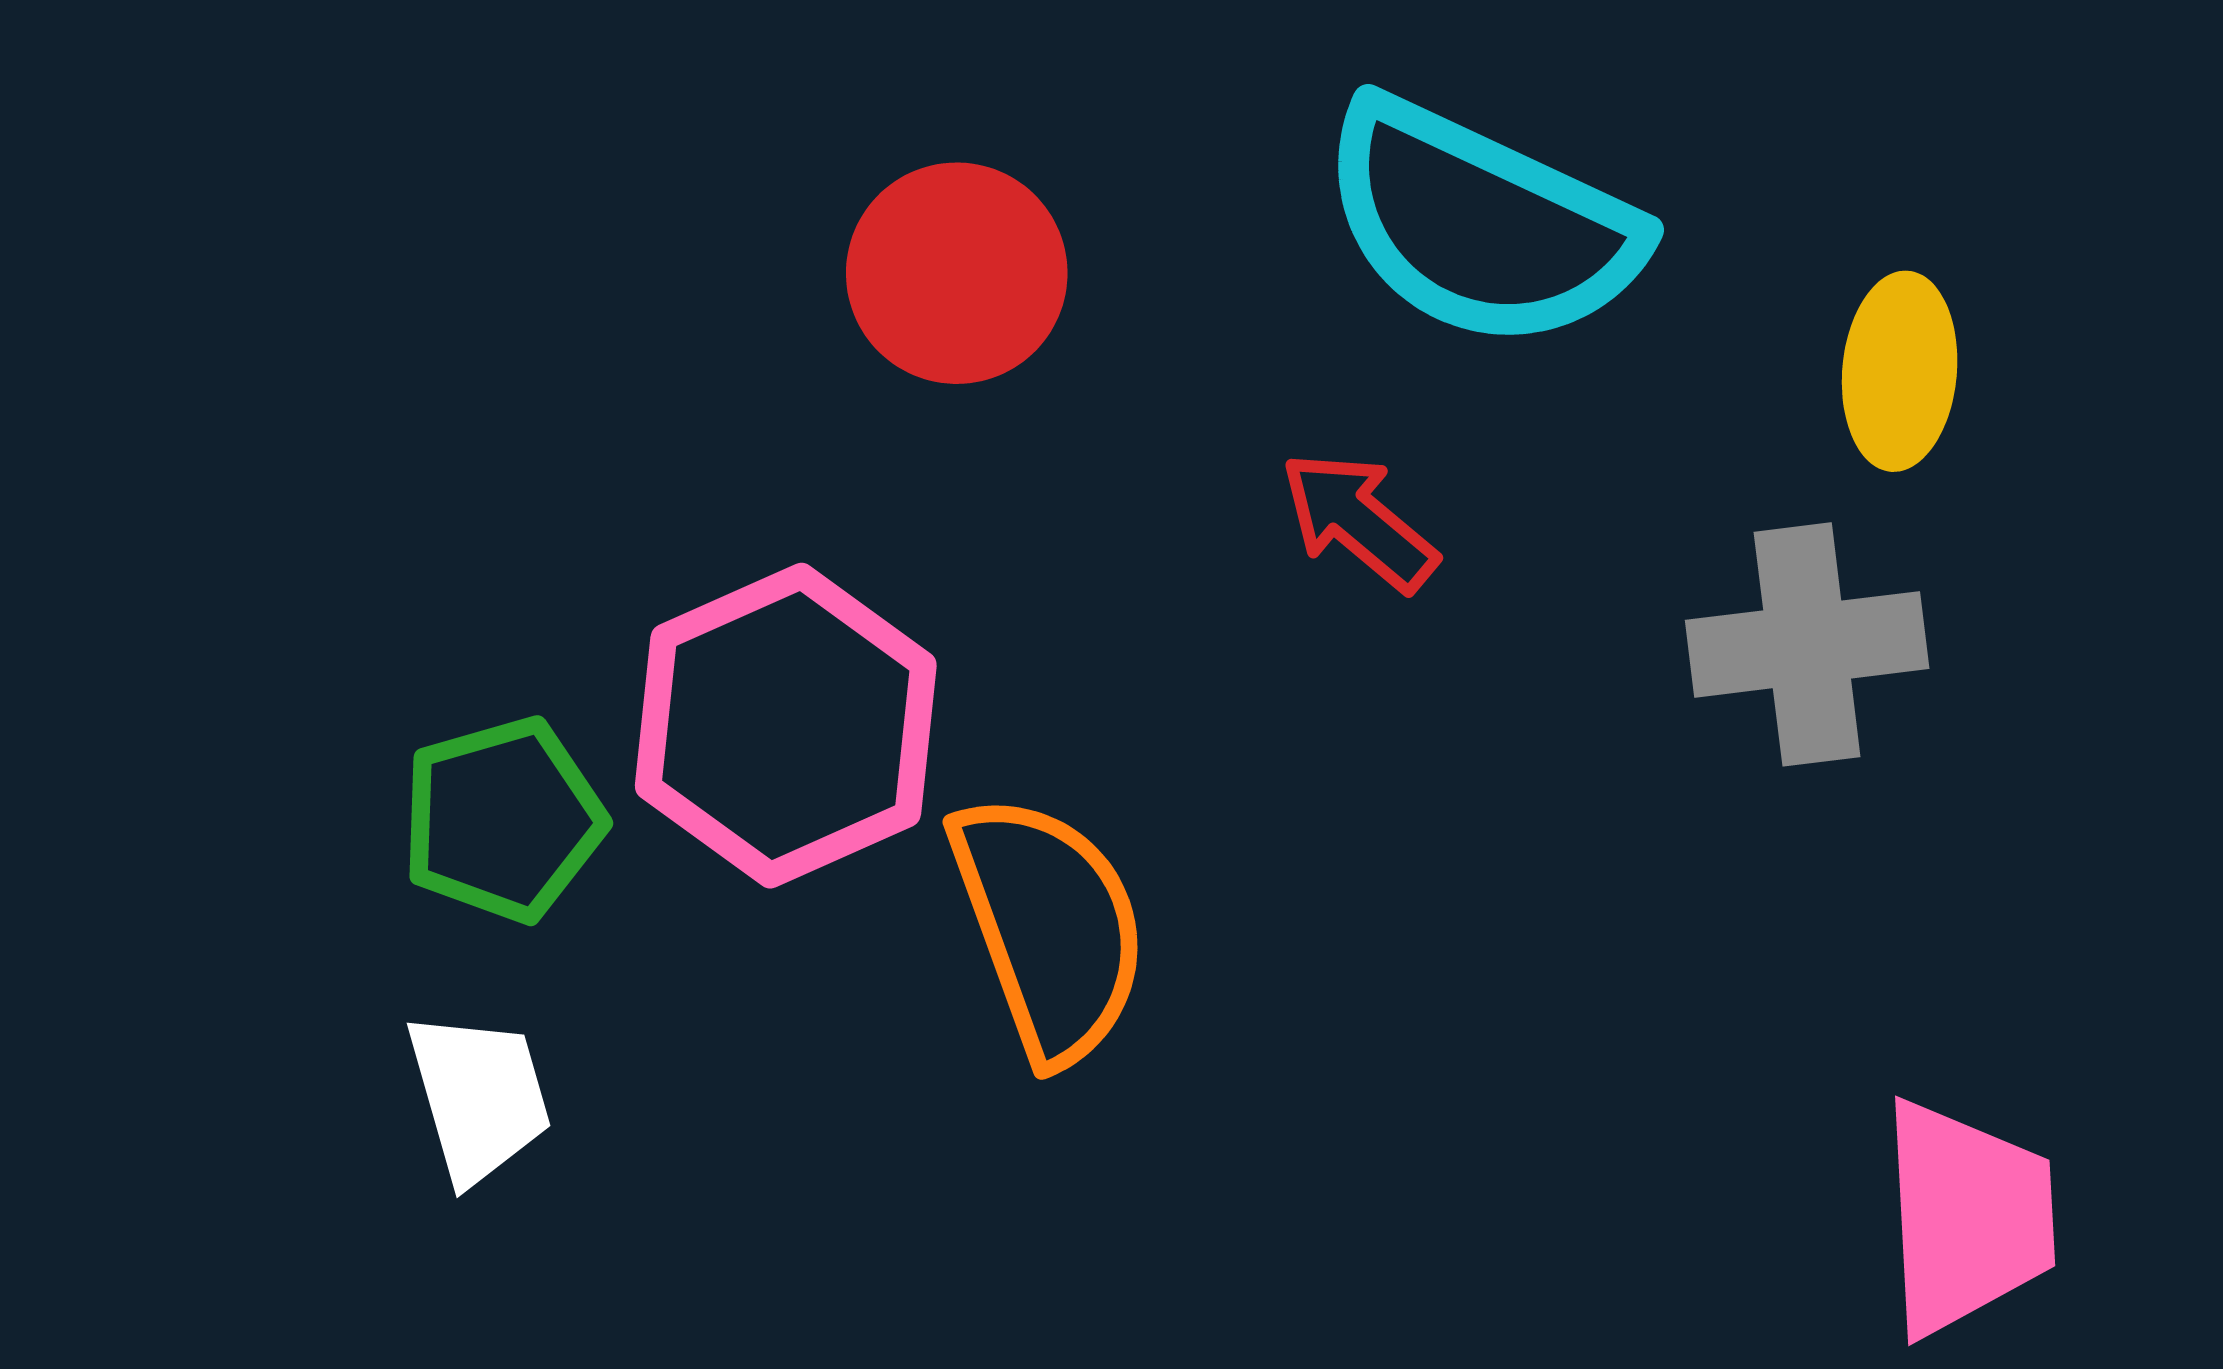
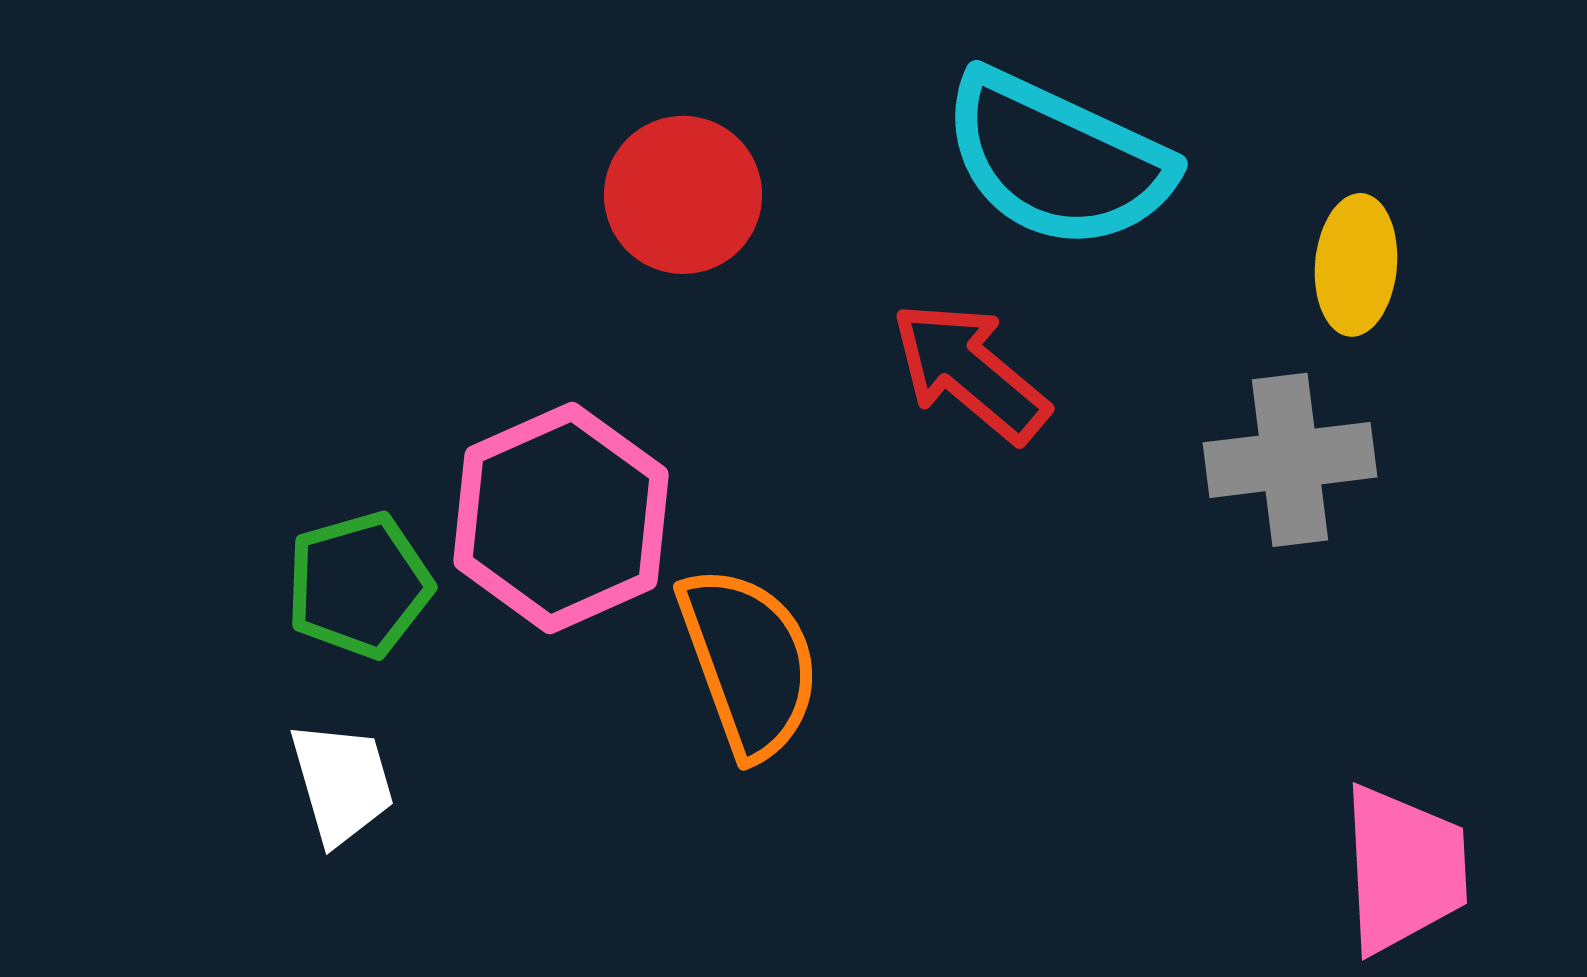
red arrow: (1359, 521) -> (970, 372), size x1.4

